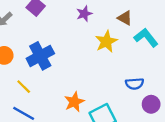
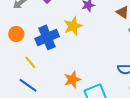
yellow star: (106, 42) -> (73, 26), moved

